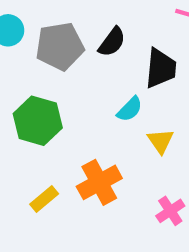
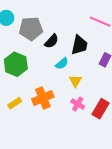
black semicircle: (112, 42) -> (52, 41), moved
pink cross: (170, 211) -> (78, 104), moved, turned -32

